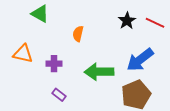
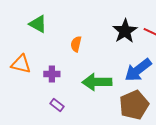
black star: (127, 21) -> (125, 31), size x1.4

